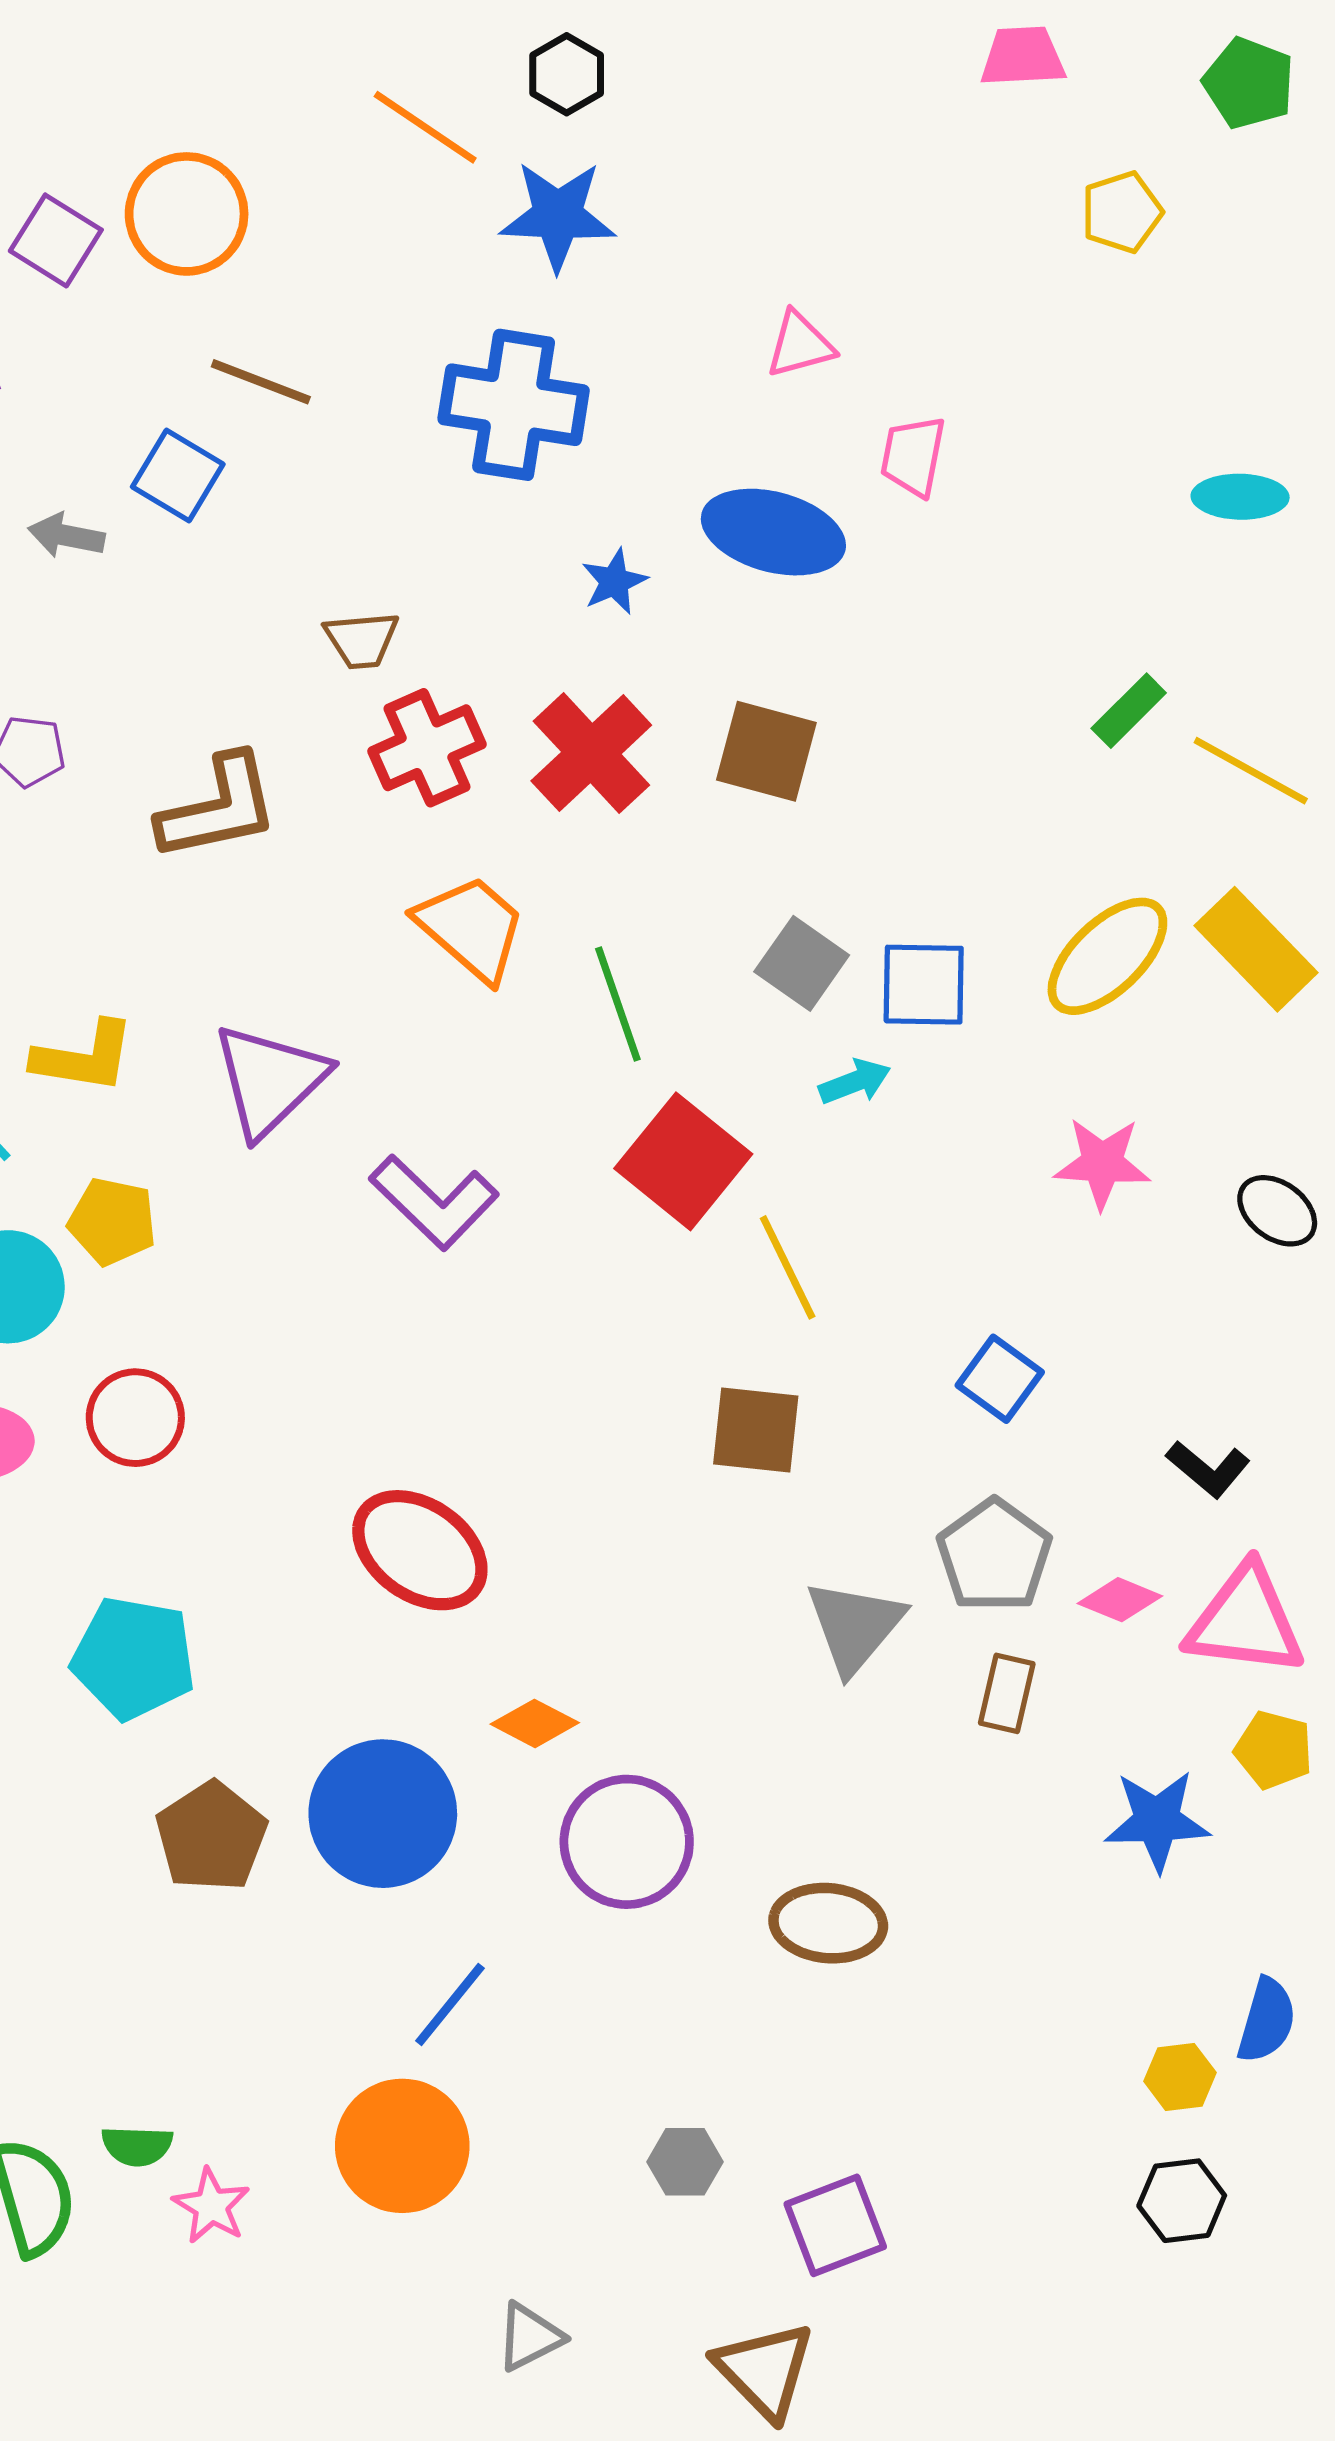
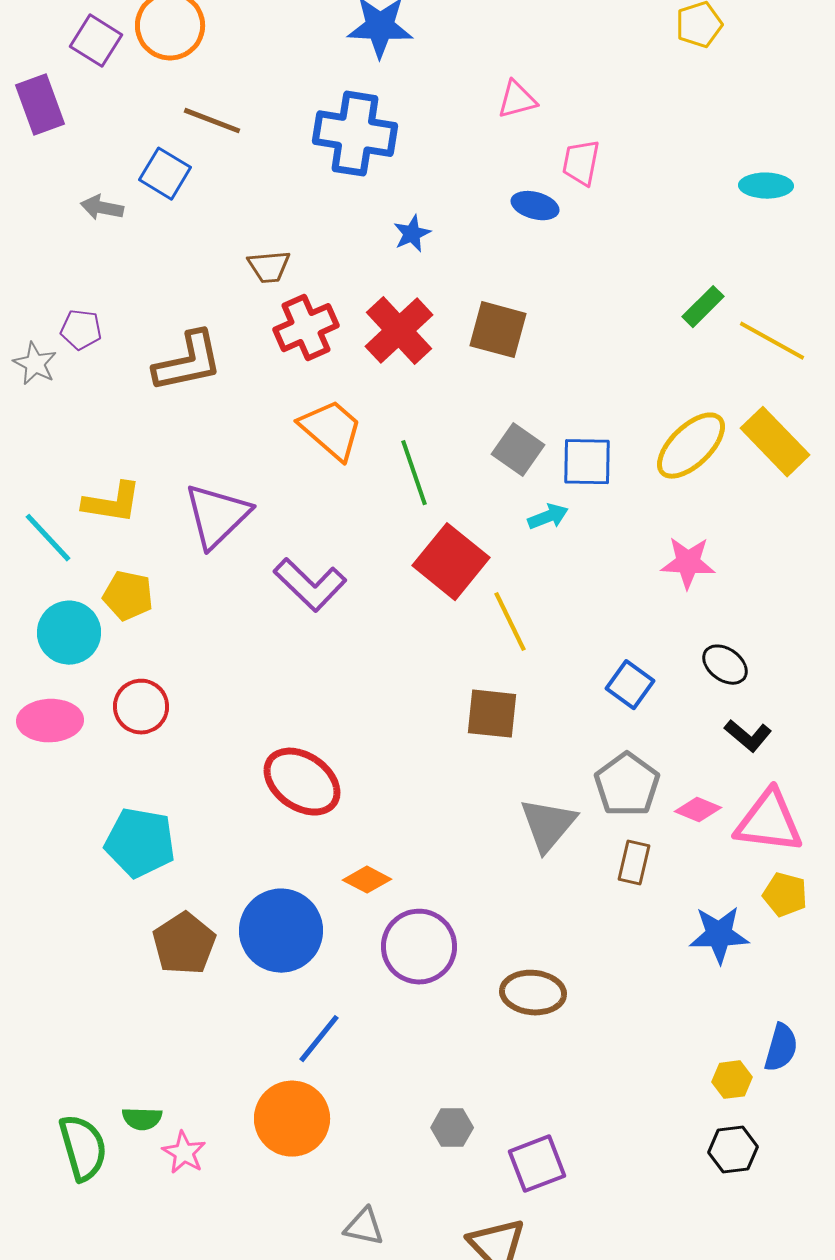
blue ellipse: (773, 532) -> (535, 206), moved, size x0.6
black ellipse: (1277, 1211) -> (725, 665), moved
gray triangle: (529, 2337) -> (364, 1227), turned 39

